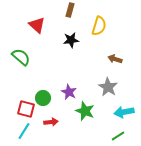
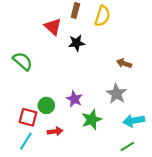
red triangle: (37, 25) -> (53, 27), moved
yellow semicircle: (99, 26) -> (102, 16), moved
green star: (85, 111) -> (92, 119), turned 30

